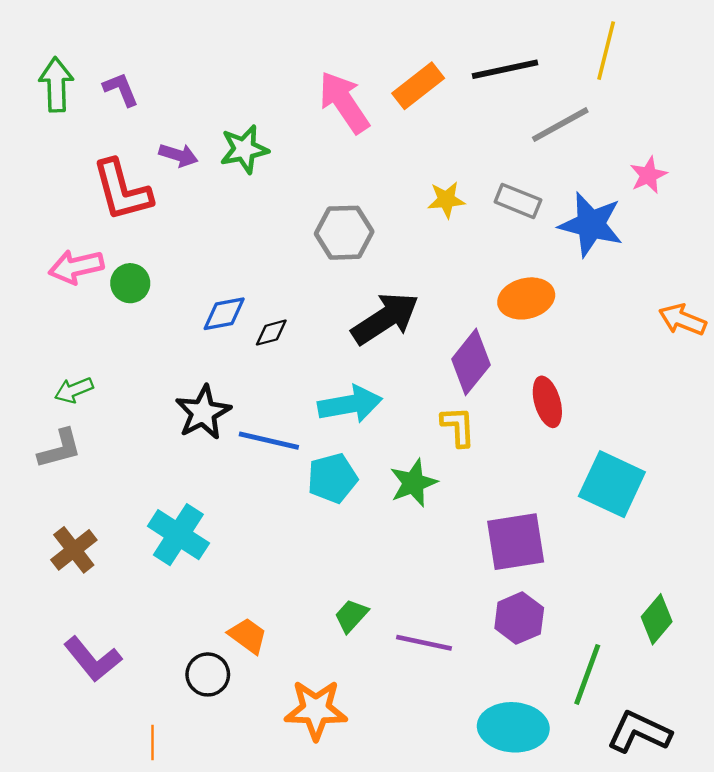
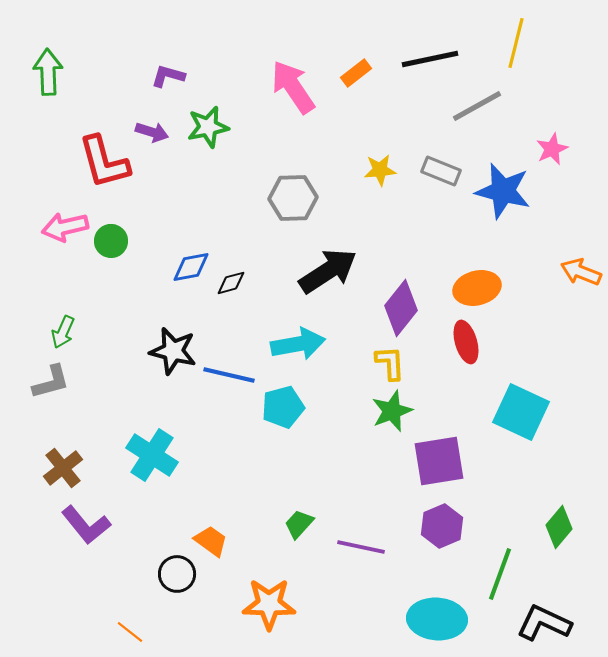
orange rectangle: (418, 86) -> (356, 73), size x0.7
purple L-shape: (121, 89) -> (168, 76), moved, turned -52
orange ellipse: (526, 298) -> (477, 288), moved
green arrow: (74, 390) -> (63, 332), turned -44
black star: (203, 412) -> (173, 351), turned -30
green star: (413, 483) -> (392, 411), moved
purple L-shape: (93, 659) -> (86, 525), moved
orange line: (153, 743) -> (130, 632), turned -52

